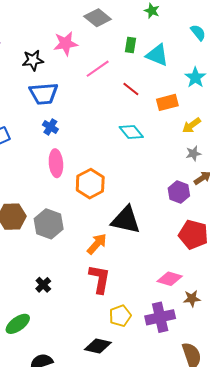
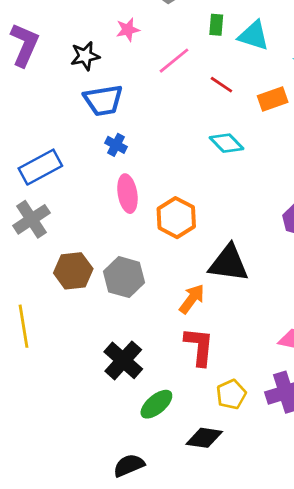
pink star: (66, 43) -> (128, 30), size x0.7
black cross: (43, 285) -> (123, 360), size x1.8
green ellipse: (18, 324) -> (156, 404), moved

